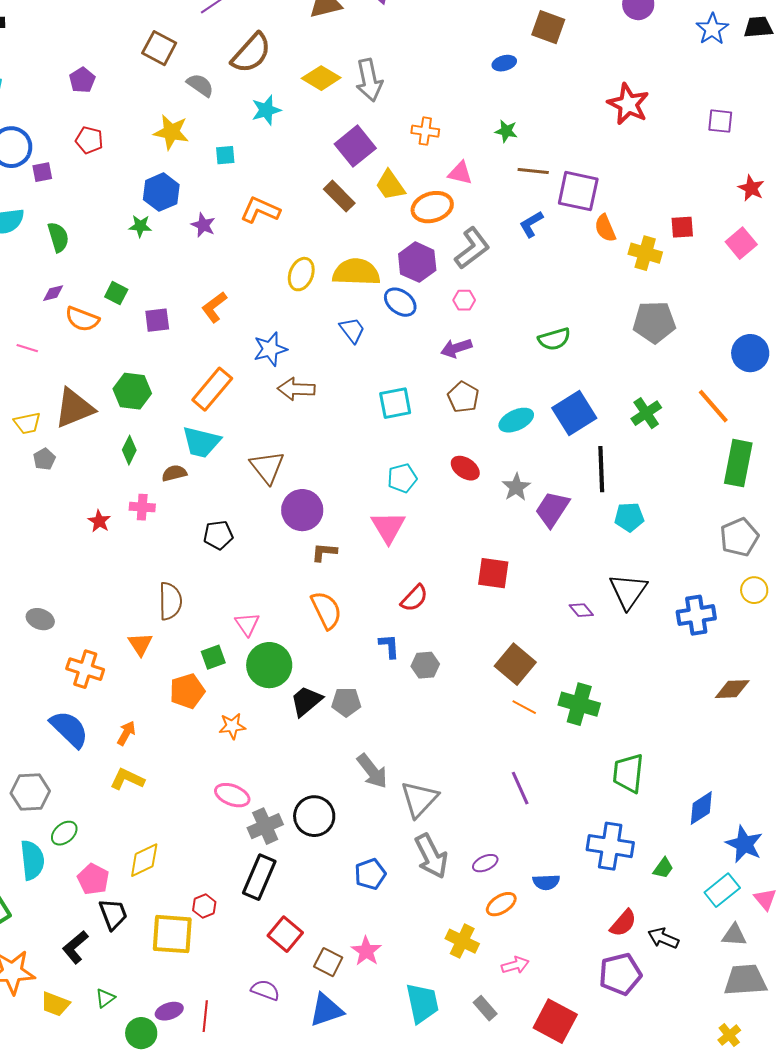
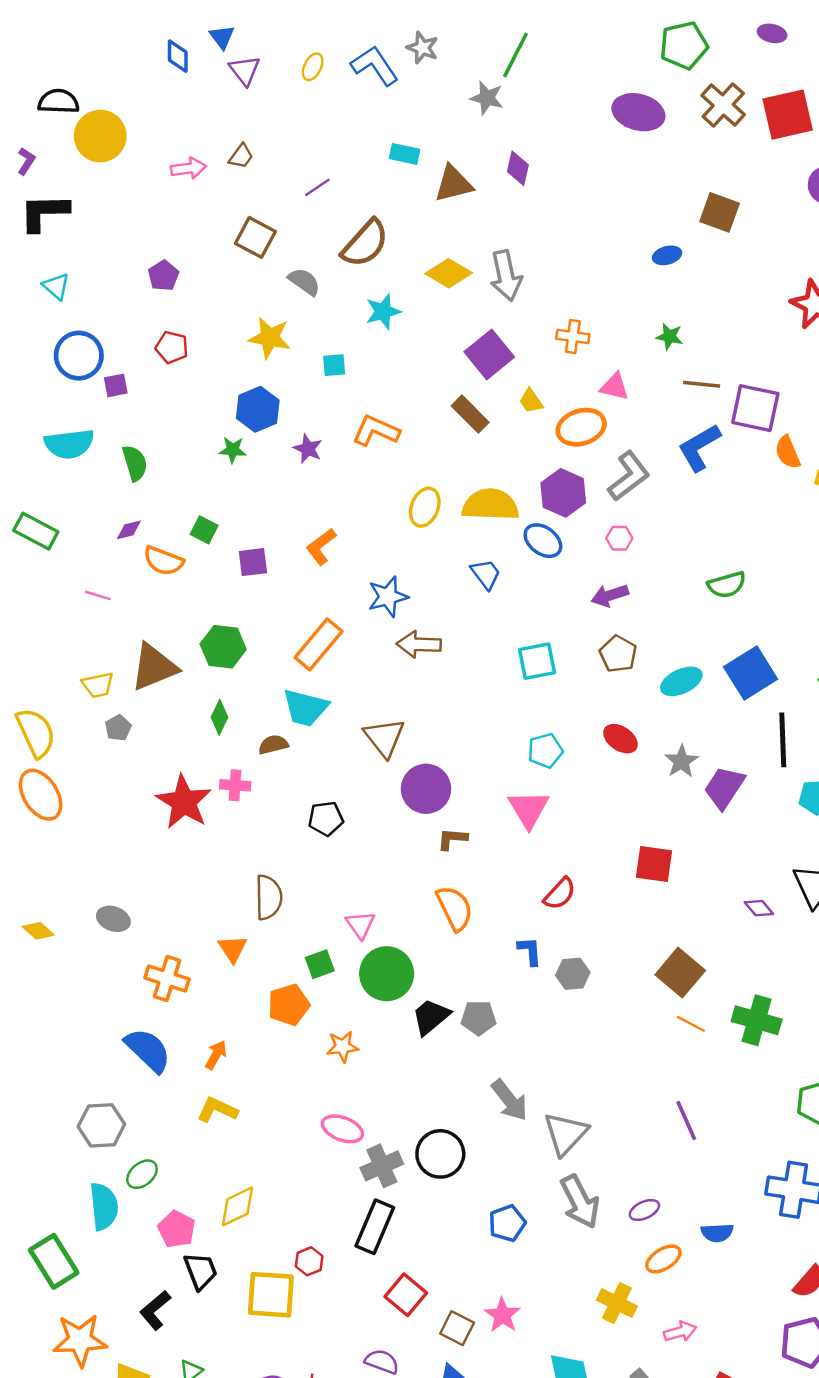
yellow trapezoid: (390, 185) -> (531, 401), size x0.7
blue L-shape: (531, 224) -> (699, 447), size x1.5
red star: (99, 521) -> (184, 802), size x2.0

